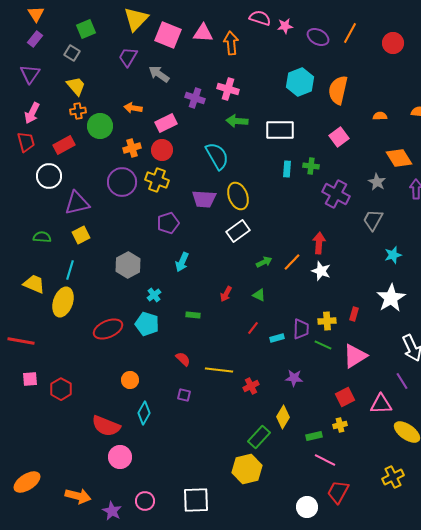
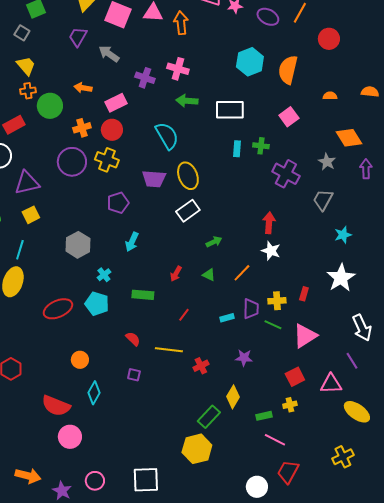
red circle: (393, 43) -> (329, 39), moved
orange line: (292, 262) -> (242, 273), moved
green rectangle: (193, 315) -> (143, 295), size x1.5
red line: (253, 328) -> (184, 315), moved

